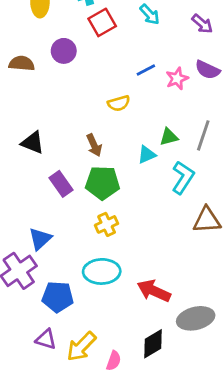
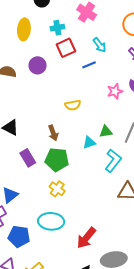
blue line: (146, 70) -> (89, 65), moved
yellow cross: (107, 224) -> (57, 189), turned -35
red arrow: (154, 291) -> (86, 238), turned -80

